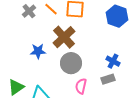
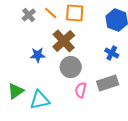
blue cross: (113, 61) -> (112, 53), moved
gray rectangle: (108, 79) -> (108, 83), size x1.5

